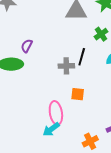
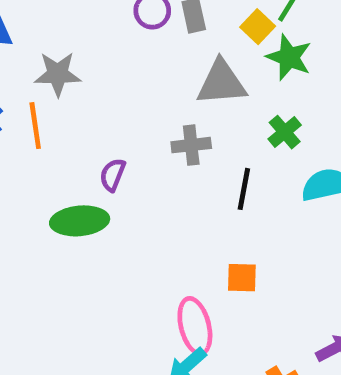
gray cross: (66, 66) -> (191, 145), moved

